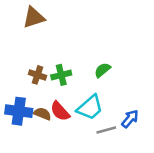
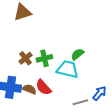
brown cross: (37, 75) -> (25, 58), turned 32
cyan trapezoid: (90, 107) -> (67, 69), moved, turned -125

